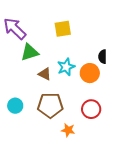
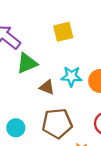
cyan star: (66, 67) -> (71, 76), turned 30

